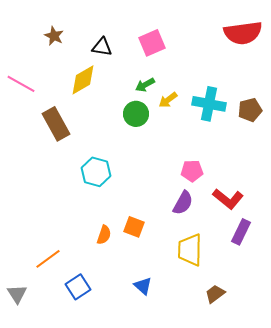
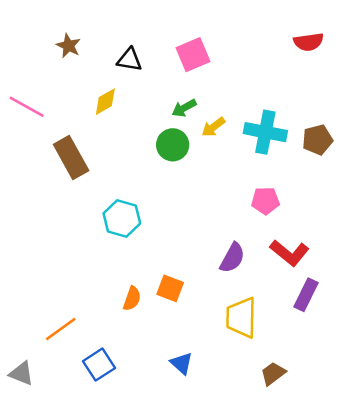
red semicircle: (243, 33) -> (309, 42), size x0.6
yellow diamond: (83, 80) -> (105, 102), size x0.7
pink pentagon: (192, 171) -> (265, 201), moved
gray triangle: (17, 294) -> (21, 373), turned -35

